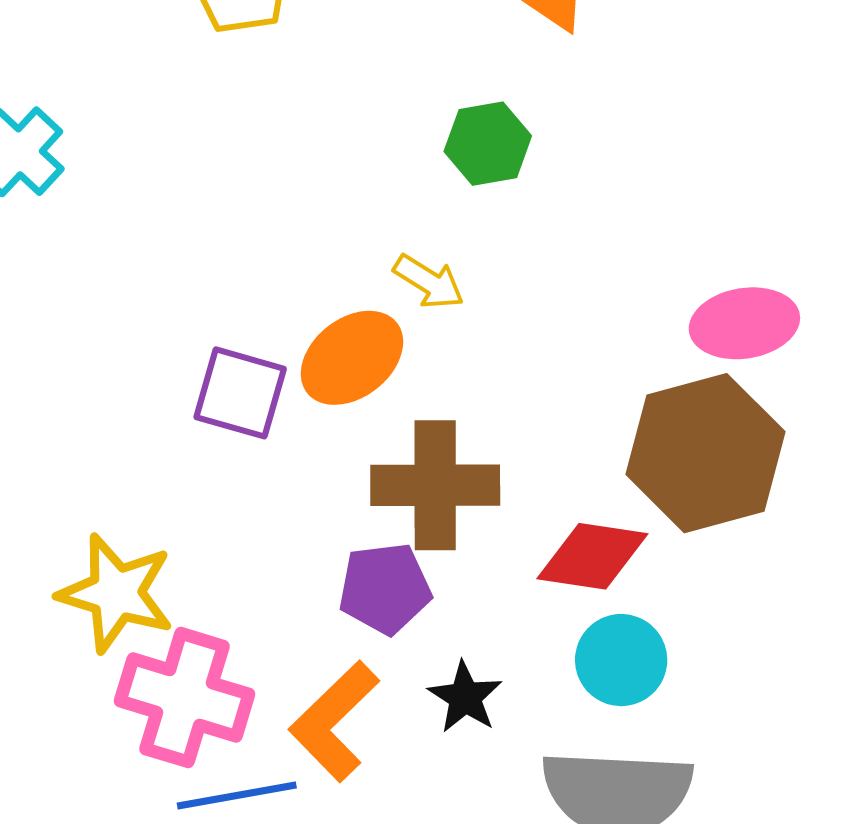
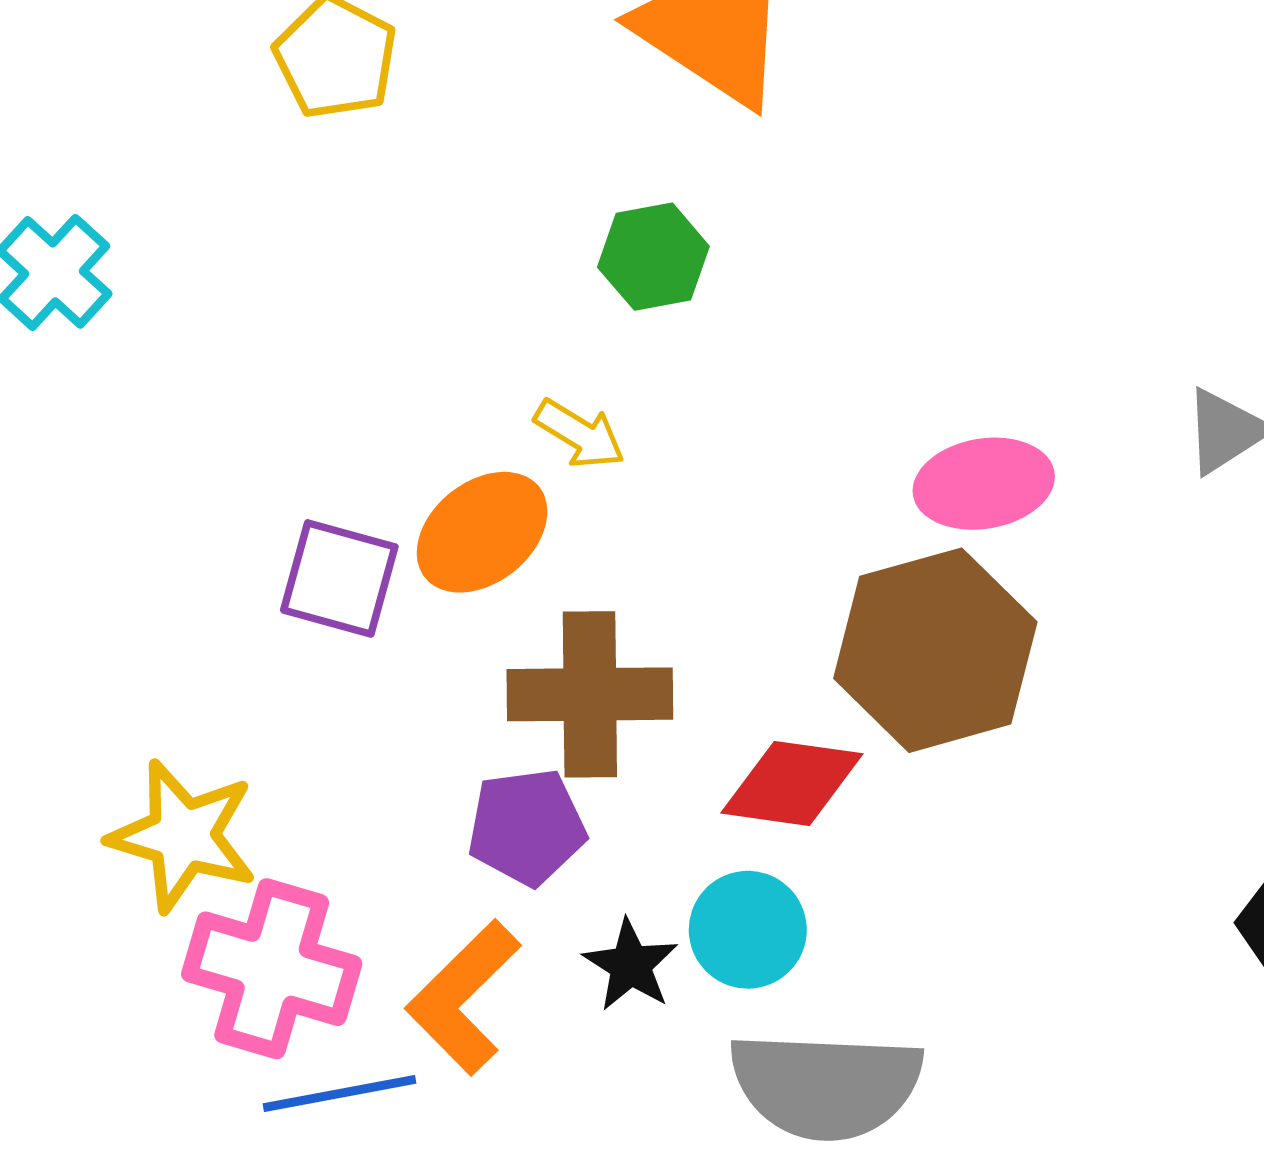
cyan circle: (621, 660) -> (748, 930), moved

